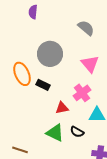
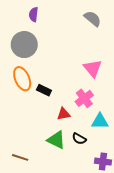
gray semicircle: (86, 28) -> (93, 19), moved
gray circle: (50, 54) -> (24, 45), moved

